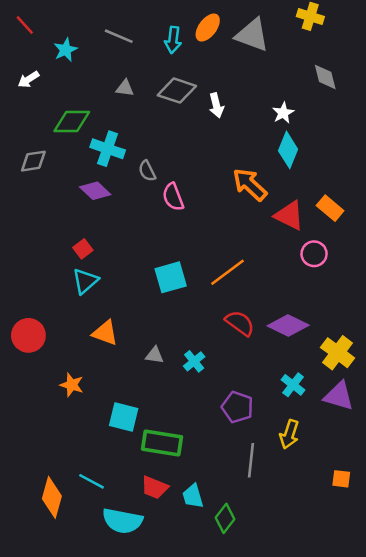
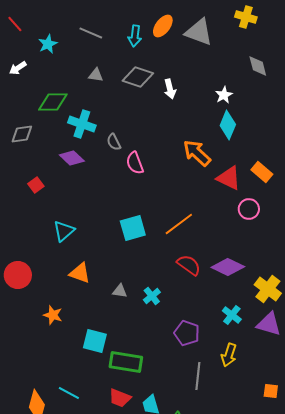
red square: (83, 249) -> (36, 185), moved

